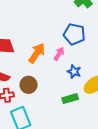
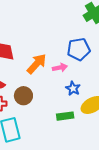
blue pentagon: (74, 34) -> (79, 49), turned -30
pink arrow: (59, 54) -> (60, 68), turned 40

